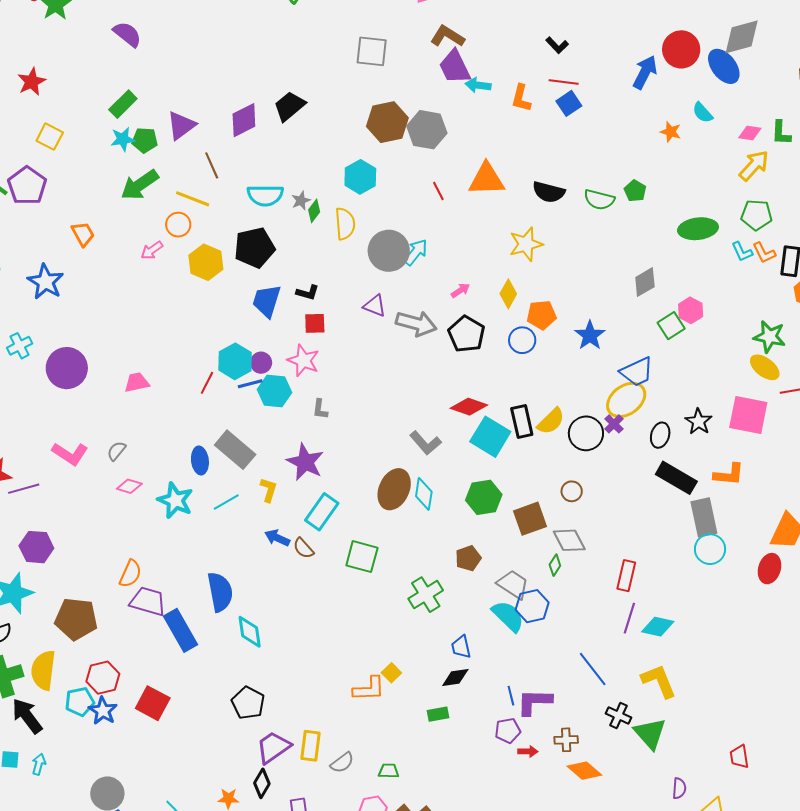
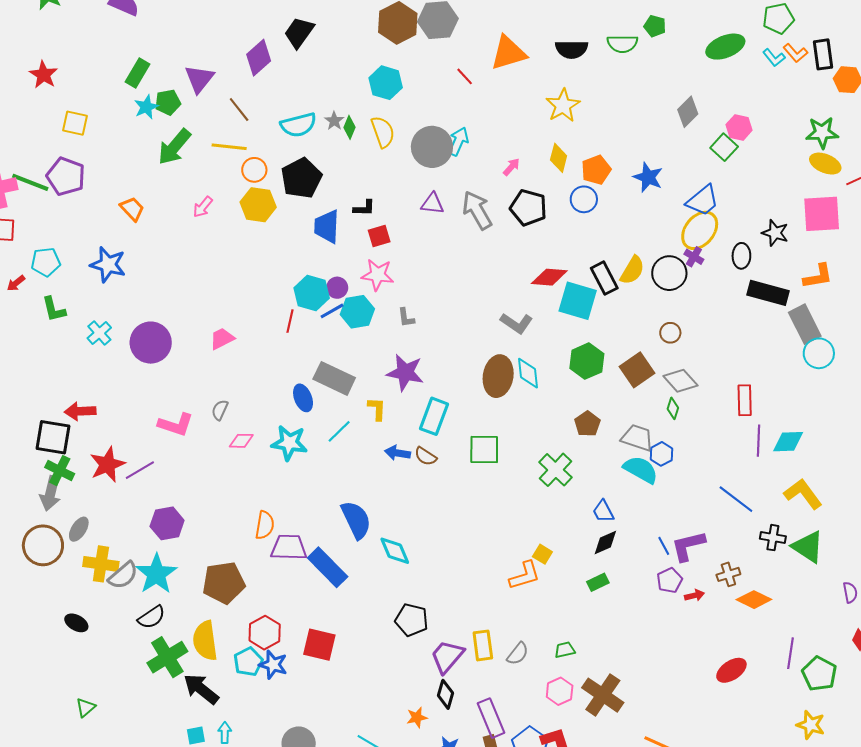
orange circle: (178, 225) -> (254, 170), moved
gray arrow: (416, 324) -> (477, 210), turned -120
blue hexagon: (532, 606) -> (661, 454), size x0.7

